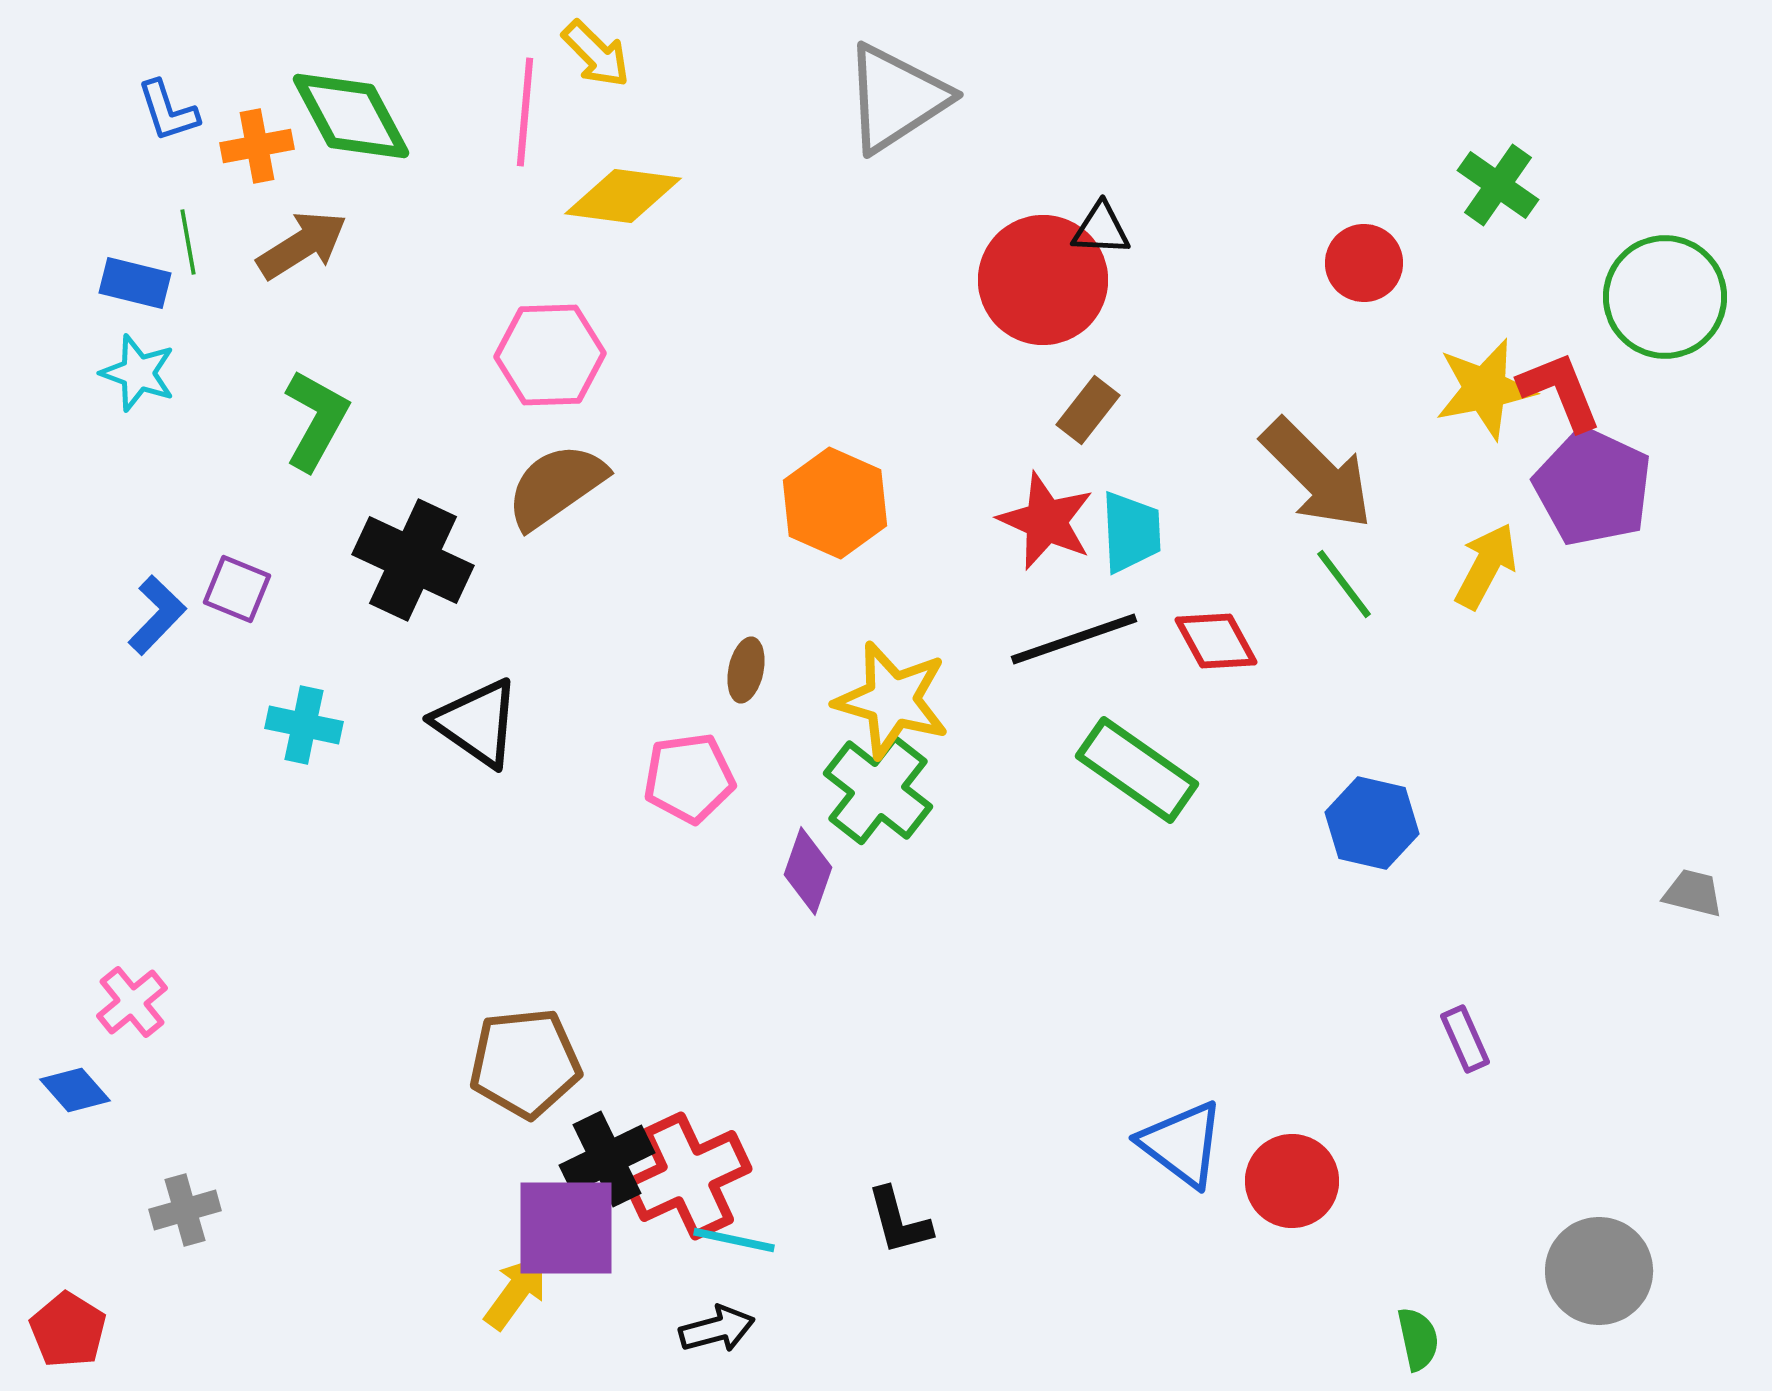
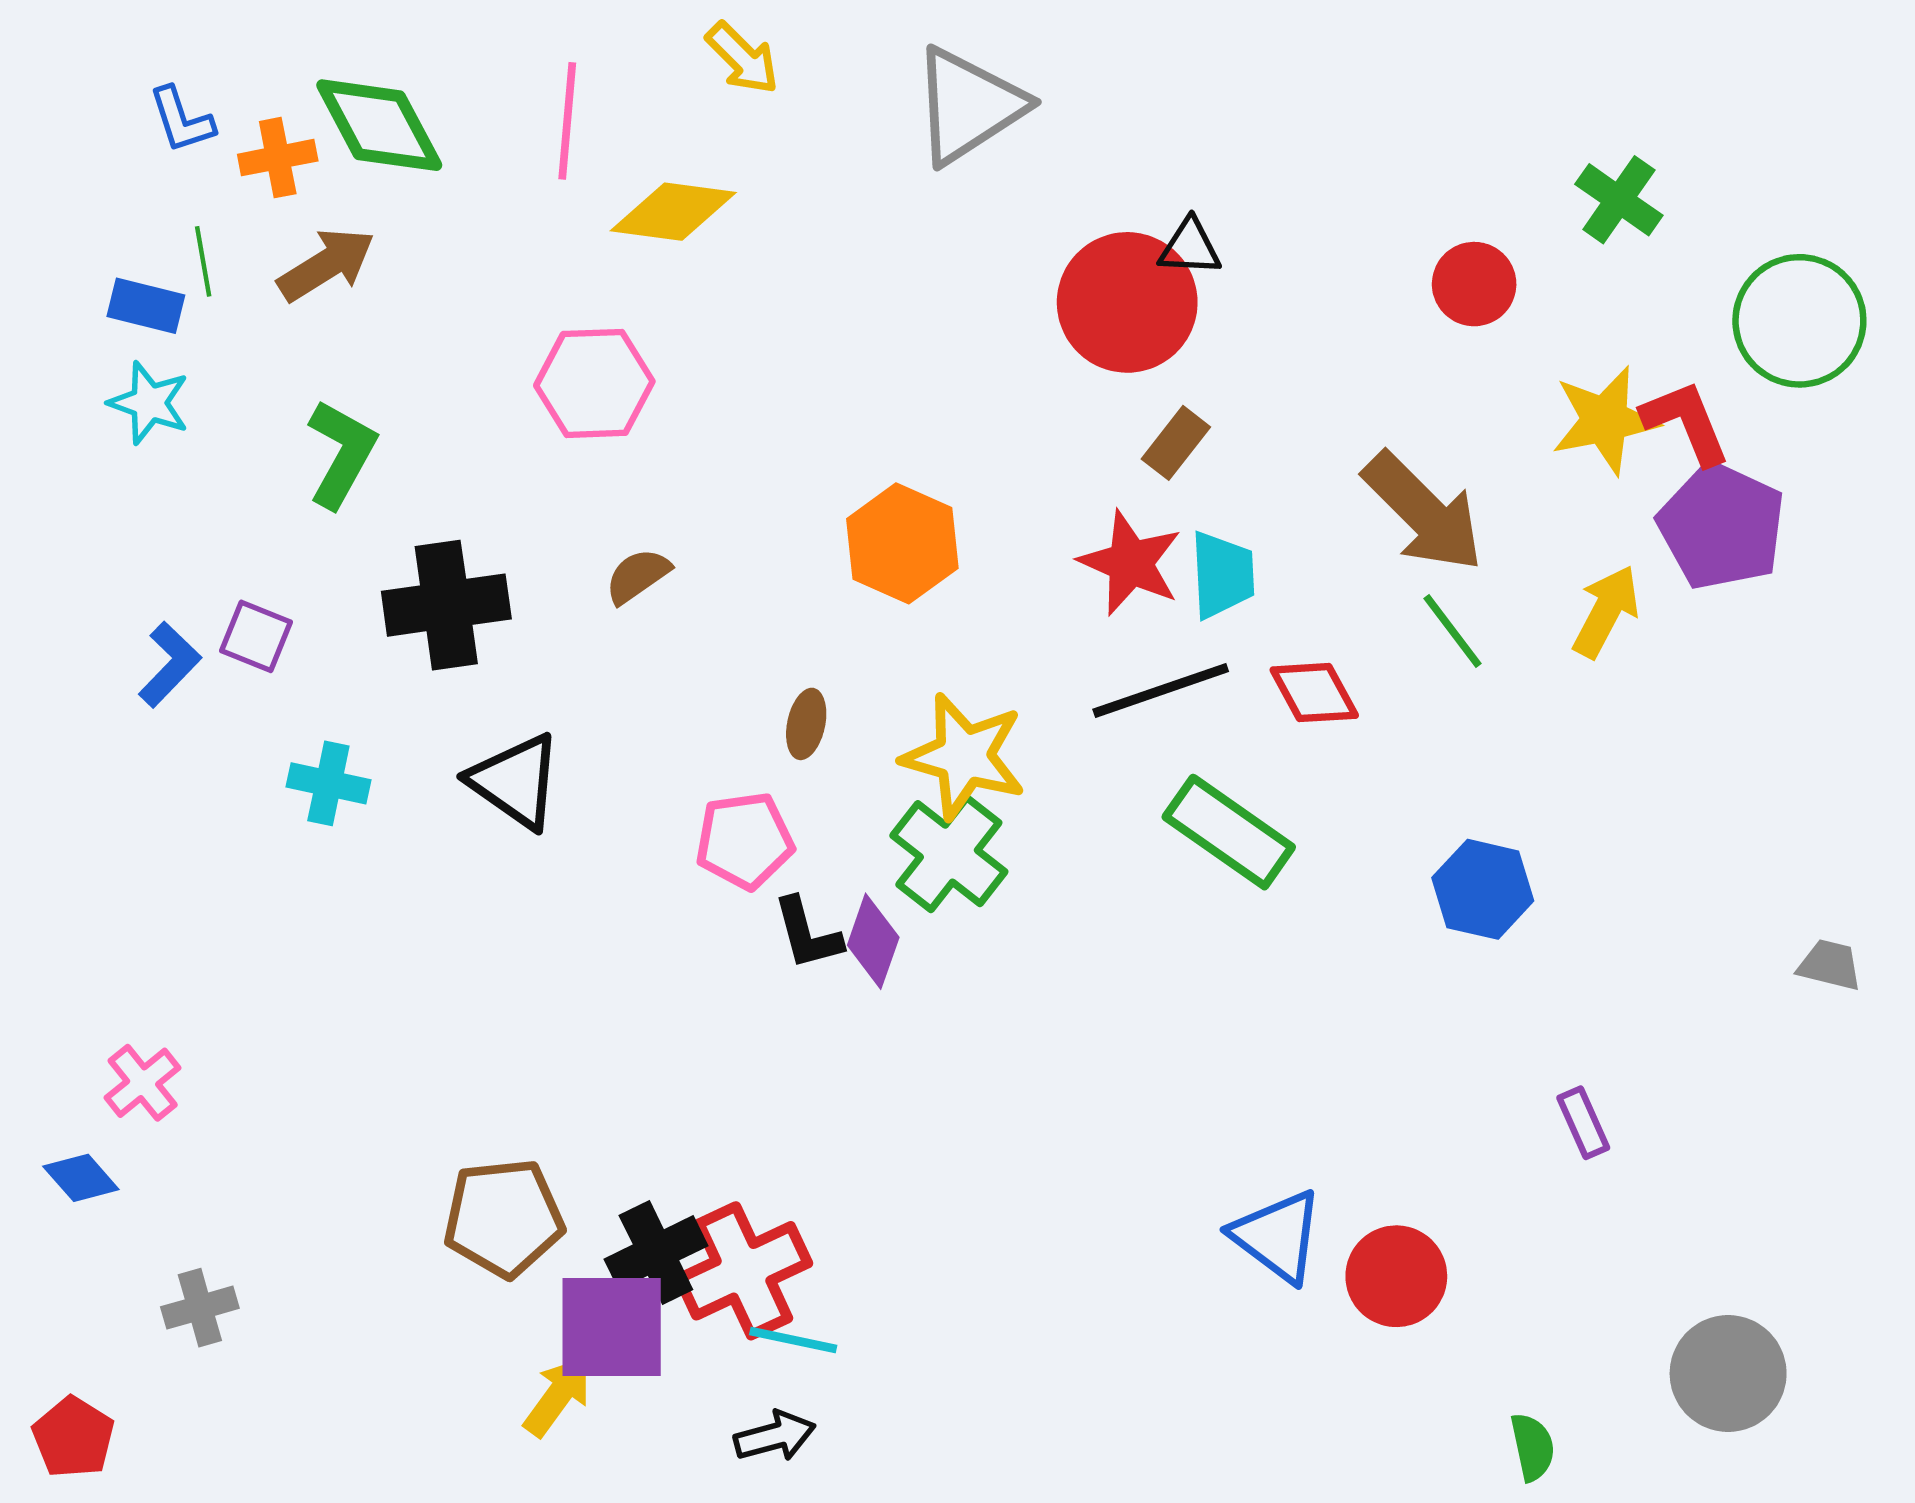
yellow arrow: (596, 54) -> (742, 58), moved
brown semicircle: (556, 486) -> (638, 576), moved, size x0.6
black cross: (413, 560) -> (446, 605), turned -33
brown pentagon: (525, 1063) -> (504, 1218), moved
black L-shape: (899, 1221) -> (807, 934), moved

